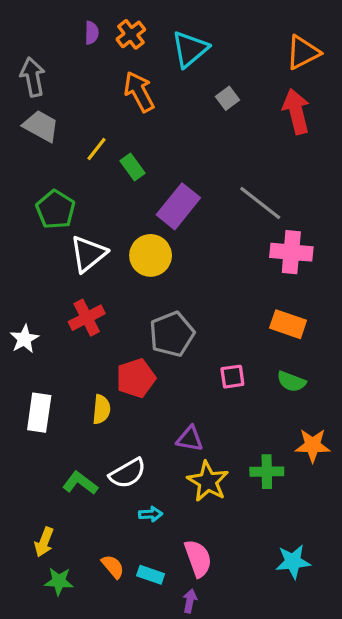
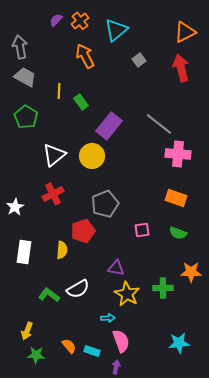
purple semicircle: (92, 33) -> (56, 20), turned -136
yellow line: (96, 149) -> (59, 91), turned -35
green pentagon: (56, 210) -> (26, 117), moved
cyan arrow: (151, 514) -> (108, 318), moved

